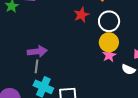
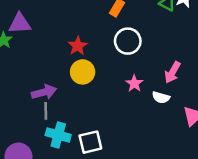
red star: (81, 15) -> (78, 46), moved
yellow circle: (109, 42) -> (83, 72), moved

